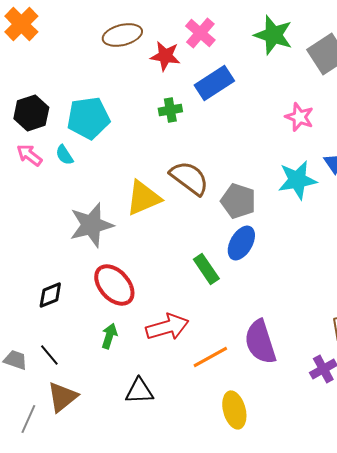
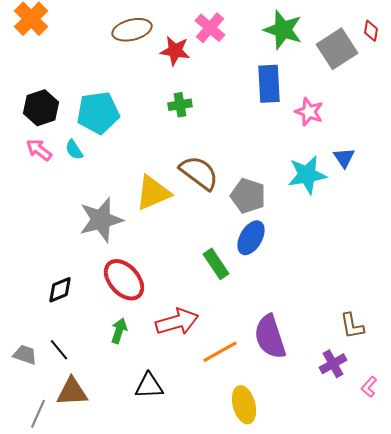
blue rectangle: (214, 83) -> (269, 84), moved, turned -60
brown triangle: (62, 397) -> (72, 392), turned 36

